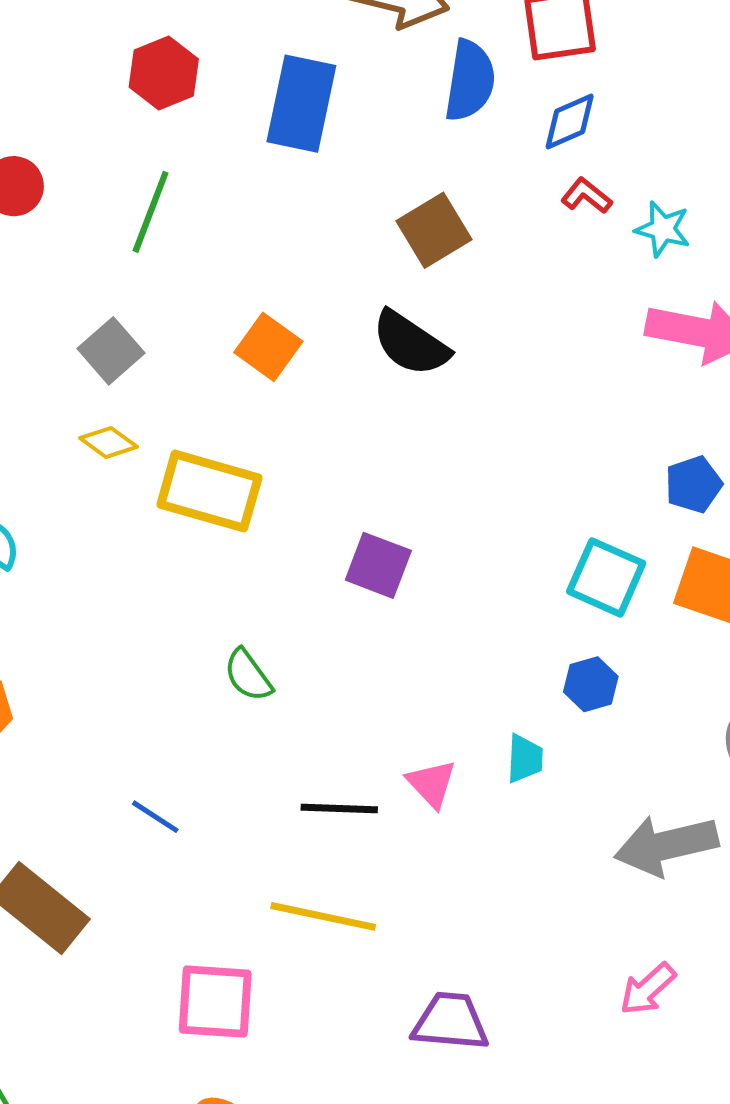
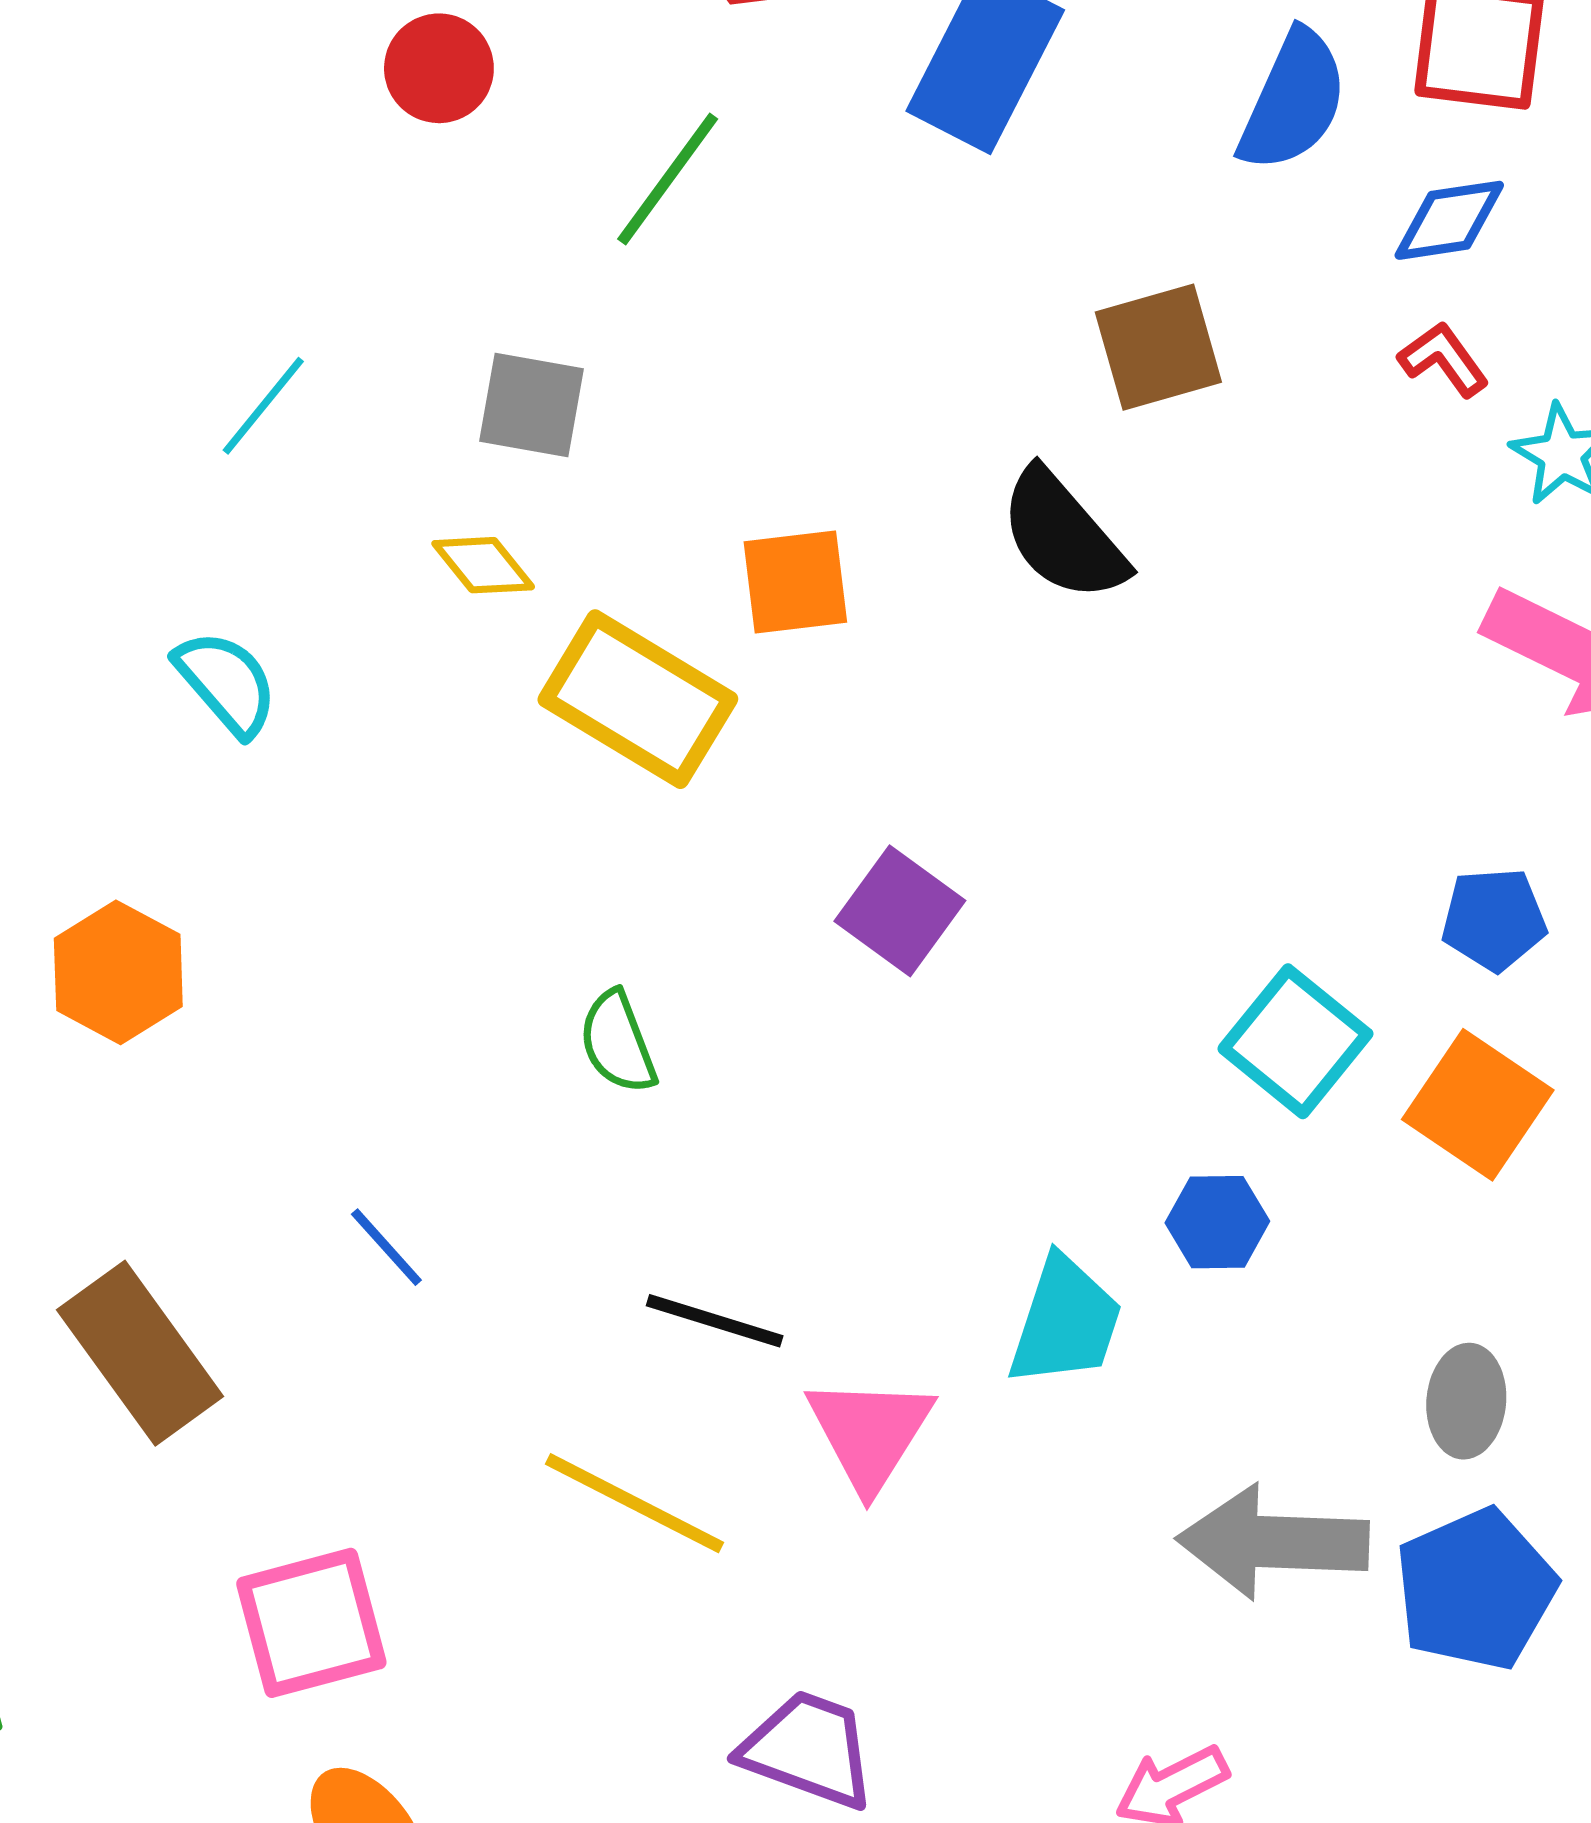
orange square: (268, 347) -> (795, 582), moved, turned 32
gray square: (111, 351) -> (532, 405), turned 36
cyan trapezoid: (525, 759) -> (1065, 1322), size x1.5
pink triangle: (432, 784) -> (870, 1433), moved, size x1.4
pink square: (215, 1002) -> (311, 1623), moved, turned -34

